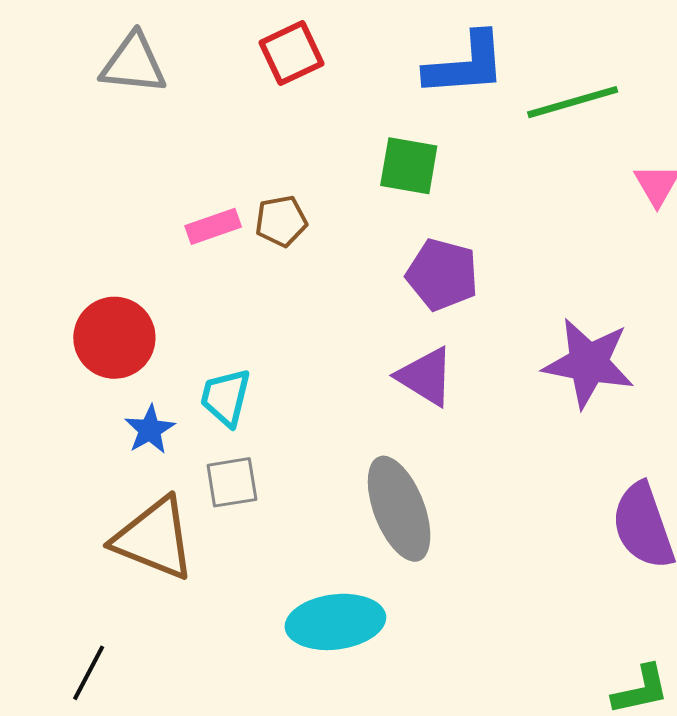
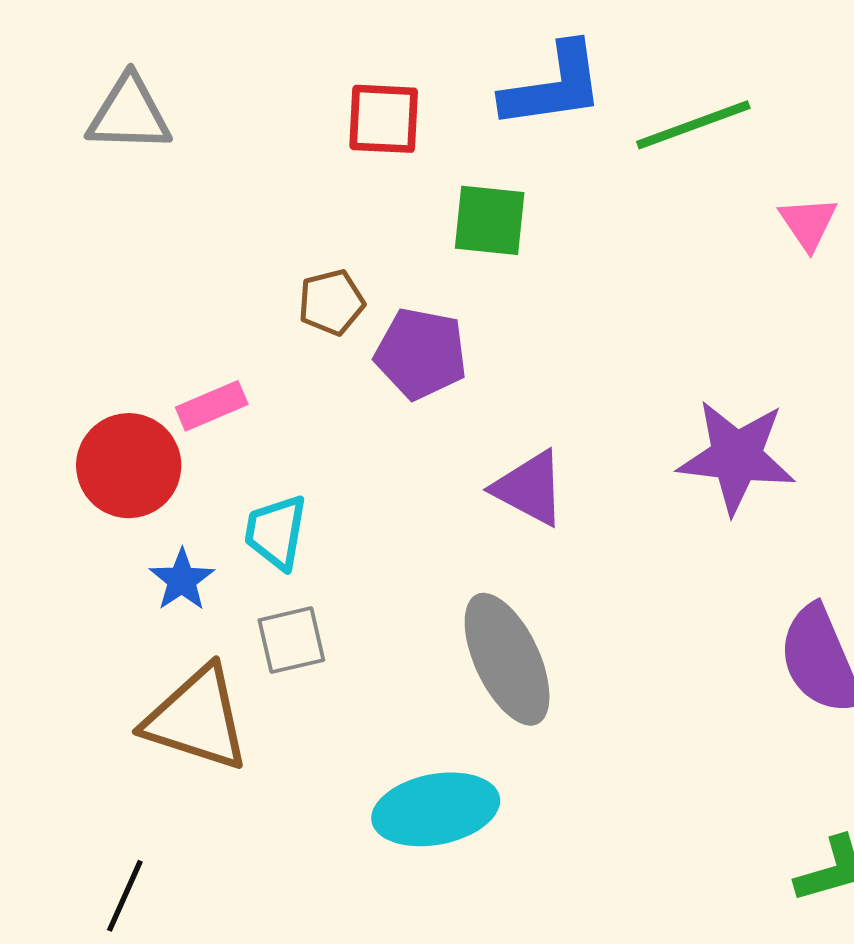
red square: (291, 53) -> (384, 119), moved, turned 32
pink rectangle: (213, 226) -> (212, 406), moved
purple pentagon: (442, 275) -> (421, 354), moved

